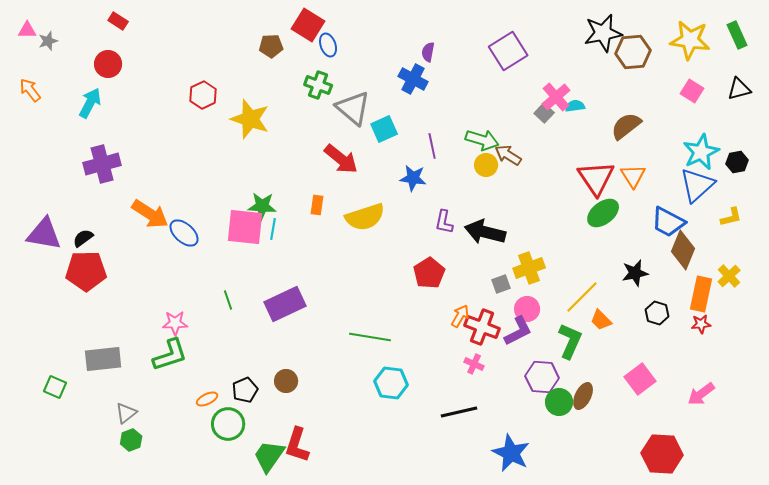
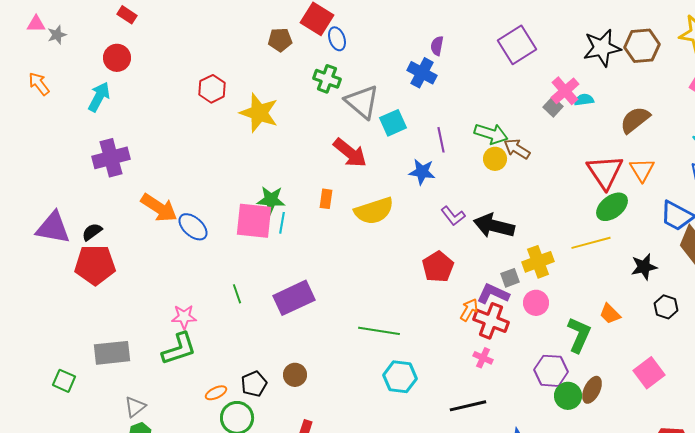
black star: (603, 33) -> (602, 48), moved
purple L-shape: (444, 222) -> (453, 216), turned -50
yellow line: (582, 297) -> (591, 243), moved, turned 30
purple L-shape: (518, 331) -> (493, 294), moved, turned -128

